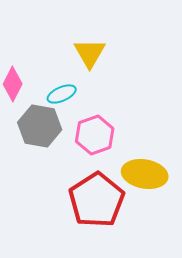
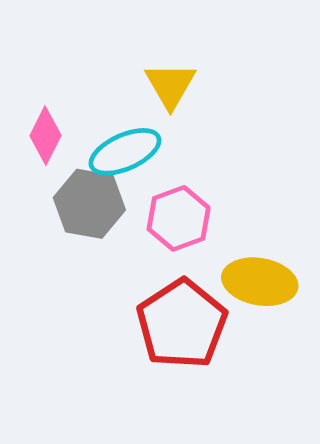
cyan ellipse: (62, 94) -> (125, 152), size x1.5

